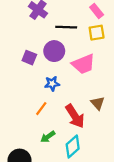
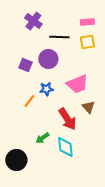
pink rectangle: (97, 11) -> (87, 22), turned -56
pink trapezoid: (84, 64) -> (77, 84), moved
orange line: (41, 109) -> (29, 101), moved
cyan diamond: (73, 147) -> (65, 147), turned -55

